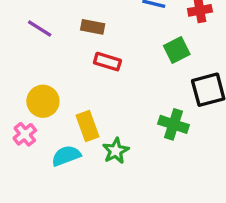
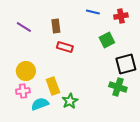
brown rectangle: (93, 27) -> (56, 26), turned 72
green cross: (174, 124) -> (118, 87), moved
pink cross: (25, 134) -> (23, 91), moved, turned 32

